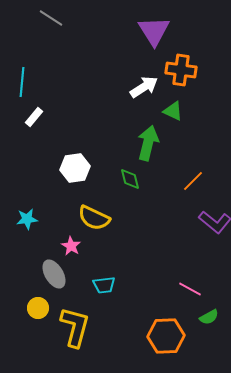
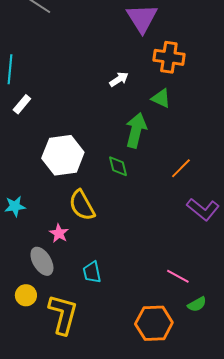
white arrow: (144, 87) -> (119, 79), moved, size x0.7
white hexagon: (75, 168) -> (63, 155), size x1.4
yellow semicircle: (94, 218) -> (82, 205), turned 36
cyan trapezoid: (104, 285) -> (92, 272), turned 85

